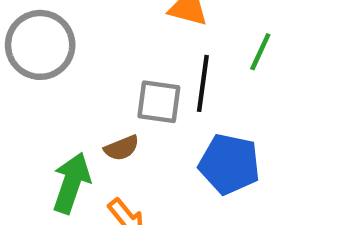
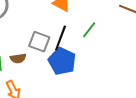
blue pentagon: (229, 164) -> (62, 61), moved

